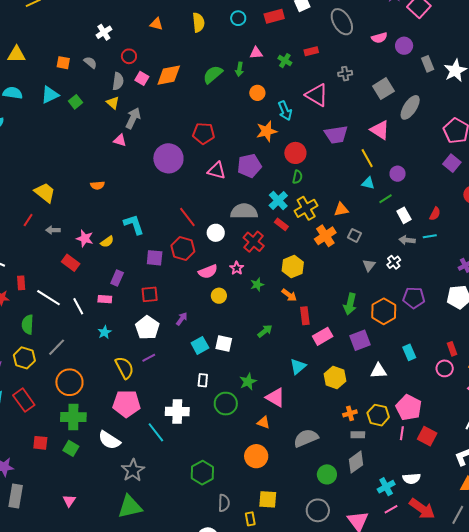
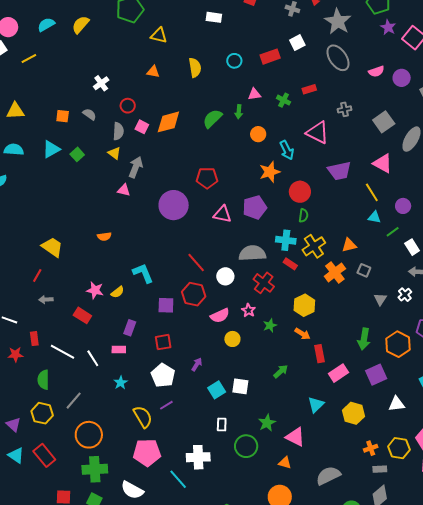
cyan cross: (278, 201) -> (286, 240), turned -36
gray arrow: (53, 230) -> (46, 300), moved

